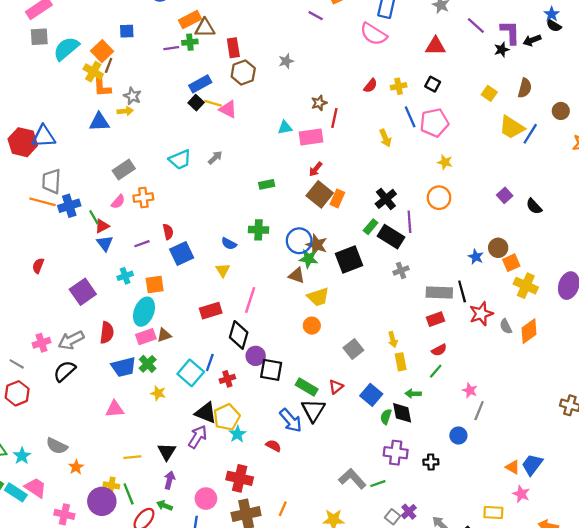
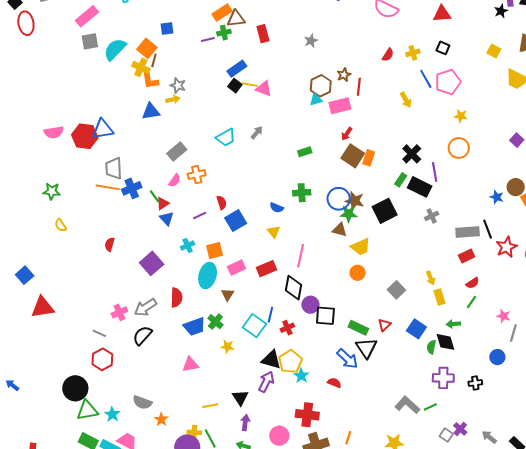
brown hexagon: (243, 72) -> (321, 86), moved
brown triangle: (164, 335) -> (227, 295), turned -32
pink rectangle: (146, 337) -> (237, 268), moved

